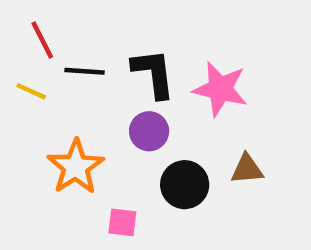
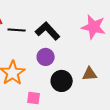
black L-shape: (153, 73) -> (48, 31), turned -35
pink star: (220, 89) -> (94, 27), moved

